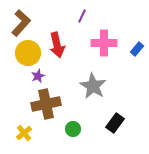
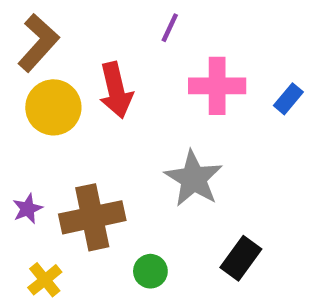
purple star: (38, 76) -> (28, 209), moved

